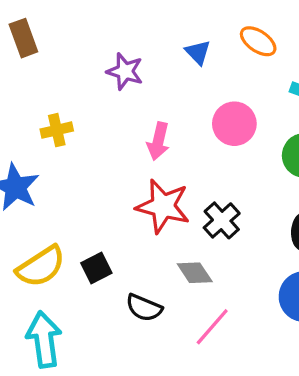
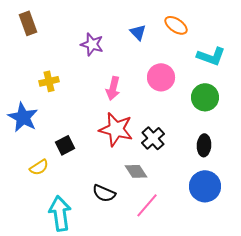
yellow semicircle: (41, 266) -> (39, 167), size x0.6
black square: (96, 268) -> (65, 145), moved
cyan arrow: (44, 339) -> (60, 213), moved

